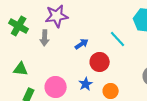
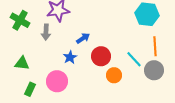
cyan line: (118, 39) -> (134, 59), moved
blue star: (86, 84) -> (70, 57), moved
orange circle: (111, 91) -> (114, 75), moved

